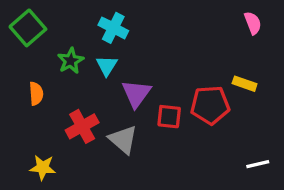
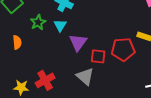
red cross: (82, 126) -> (45, 80), moved
gray triangle: (123, 140) -> (85, 76), moved

